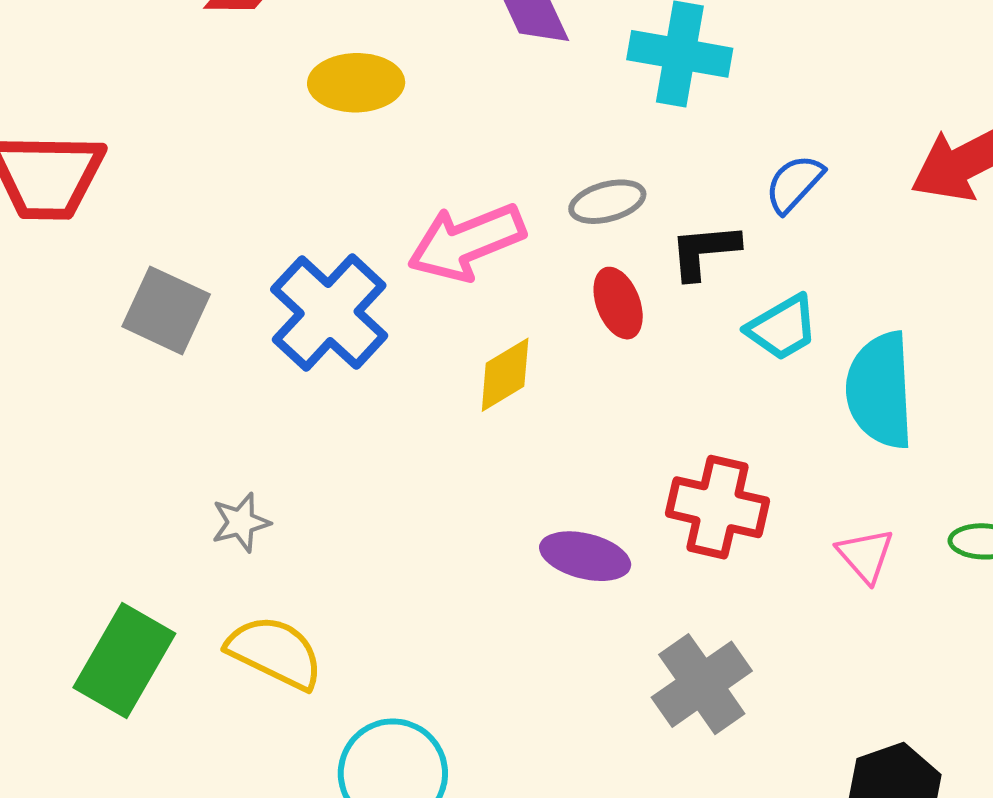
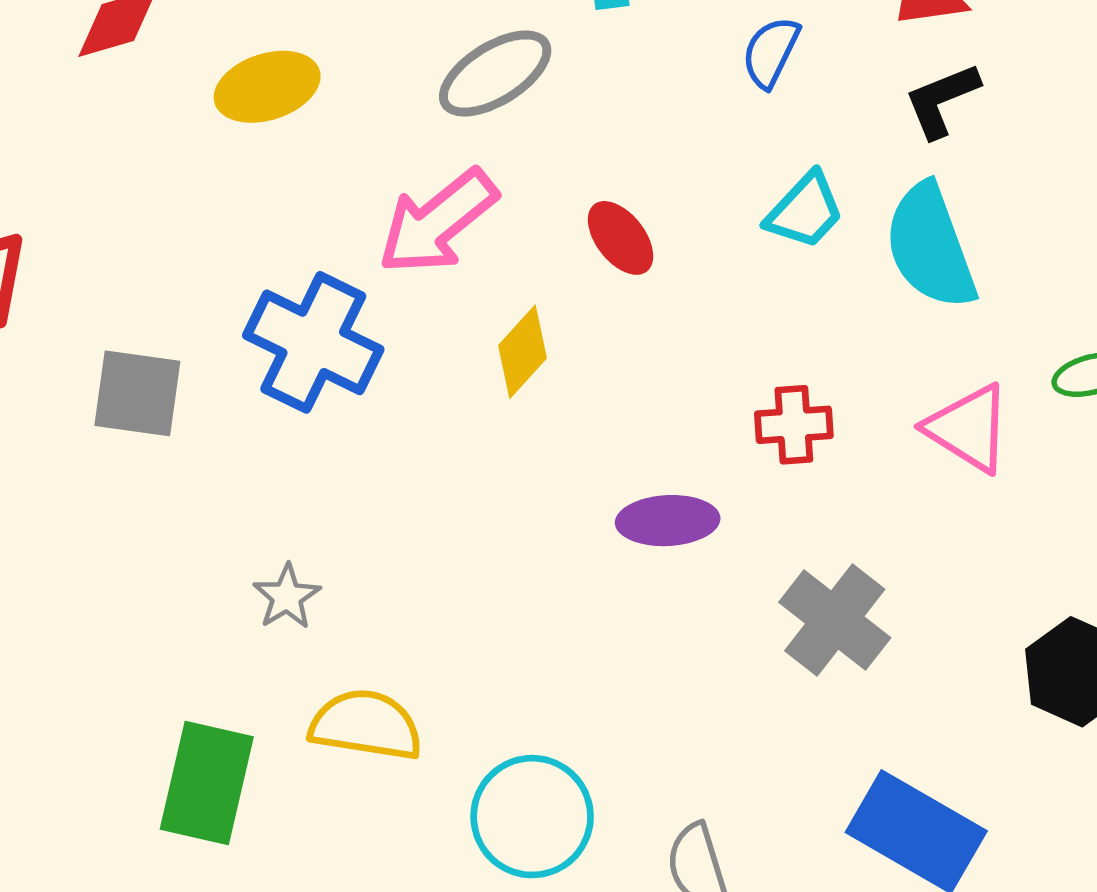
gray ellipse: (607, 202) -> (495, 73), moved, size x1.4
black L-shape: (704, 251) -> (942, 100), moved
red cross: (717, 507) -> (794, 425), size x0.7
pink triangle: (865, 555) -> (968, 428), size x1.4

